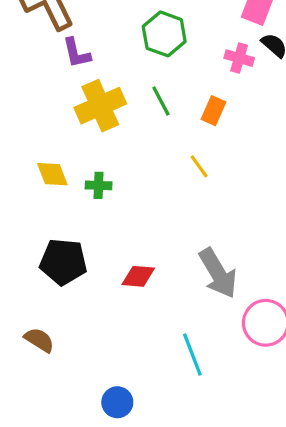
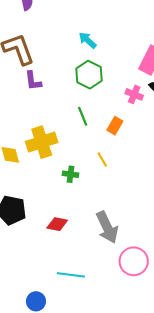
yellow cross: (100, 106) -> (42, 142), moved
green cross: (99, 185) -> (70, 174), moved
cyan line: (192, 355) -> (71, 275), moved, turned -68

